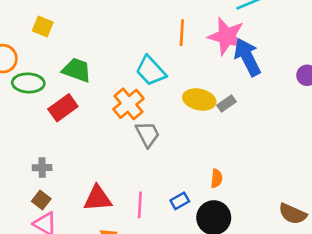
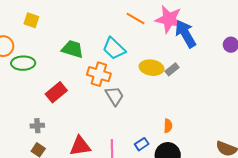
orange line: (182, 33) -> (135, 19), turned -60
green trapezoid: (77, 70) -> (73, 49), moved
orange cross: (128, 104) -> (99, 74), turned -30
red rectangle: (63, 108) -> (56, 92), moved

